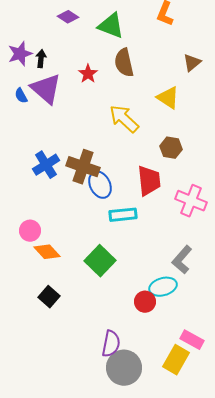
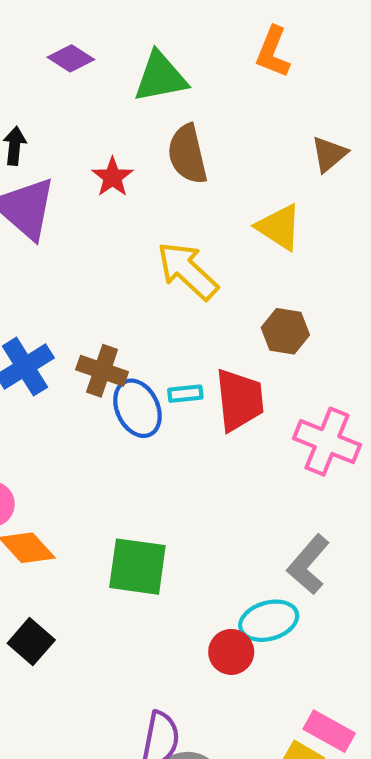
green triangle: (111, 26) -> (160, 77), turned -32
brown cross: (83, 167) -> (102, 371), size x0.7
cyan rectangle: (123, 215) -> (185, 394), moved, size x0.6
green square: (100, 261) -> (137, 567), turned -36

